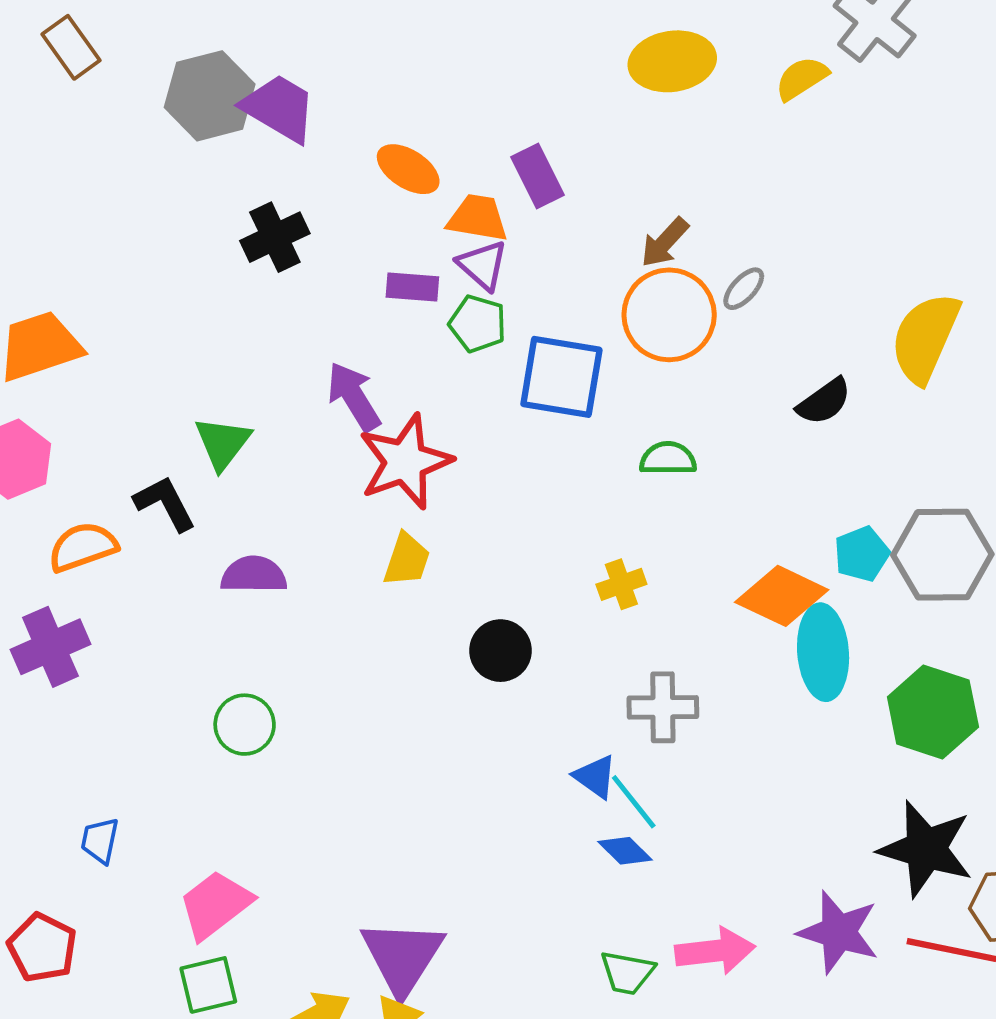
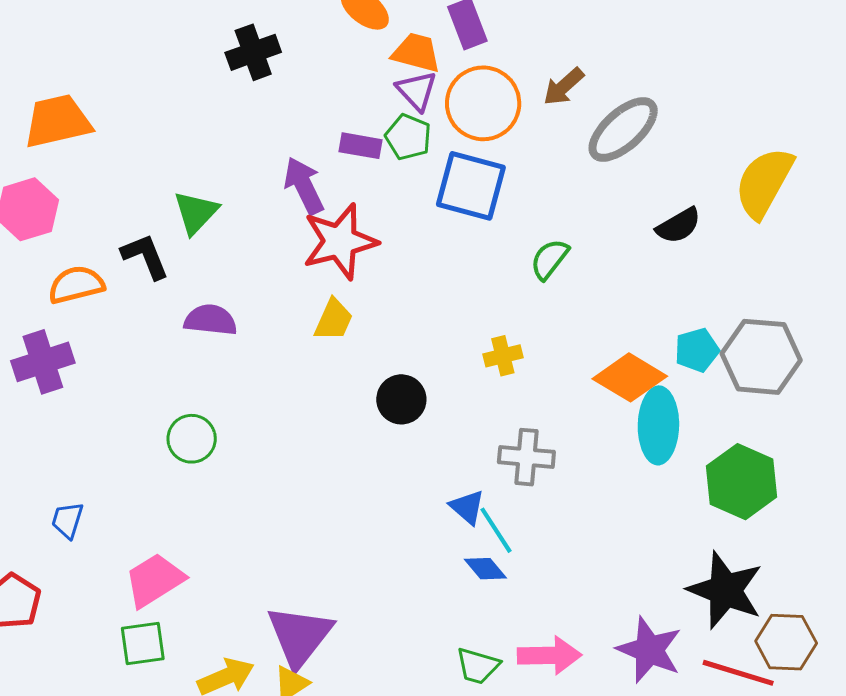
purple rectangle: (412, 287) -> (361, 146), moved
gray ellipse: (744, 289) -> (623, 129), size x2.0
orange circle: (669, 315) -> (483, 103), moved
green semicircle: (668, 459) -> (550, 259), turned -57

